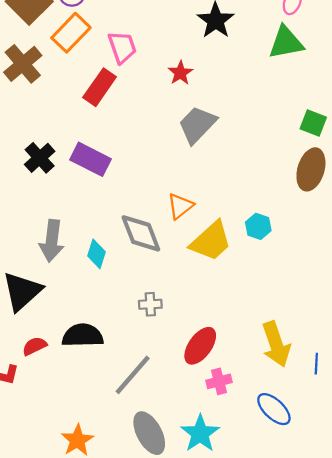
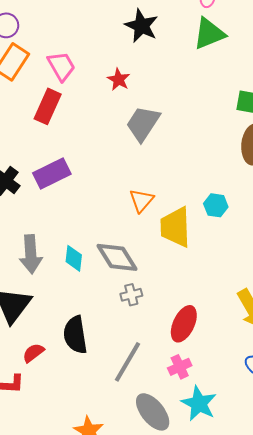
purple rectangle: (91, 159) -> (52, 174), turned -42
gray diamond: (141, 233) -> (117, 257), moved
yellow trapezoid: (211, 241) -> (175, 227), turned 141
black semicircle: (83, 335) -> (75, 335), turned -87
pink cross: (219, 381) -> (180, 367), moved

